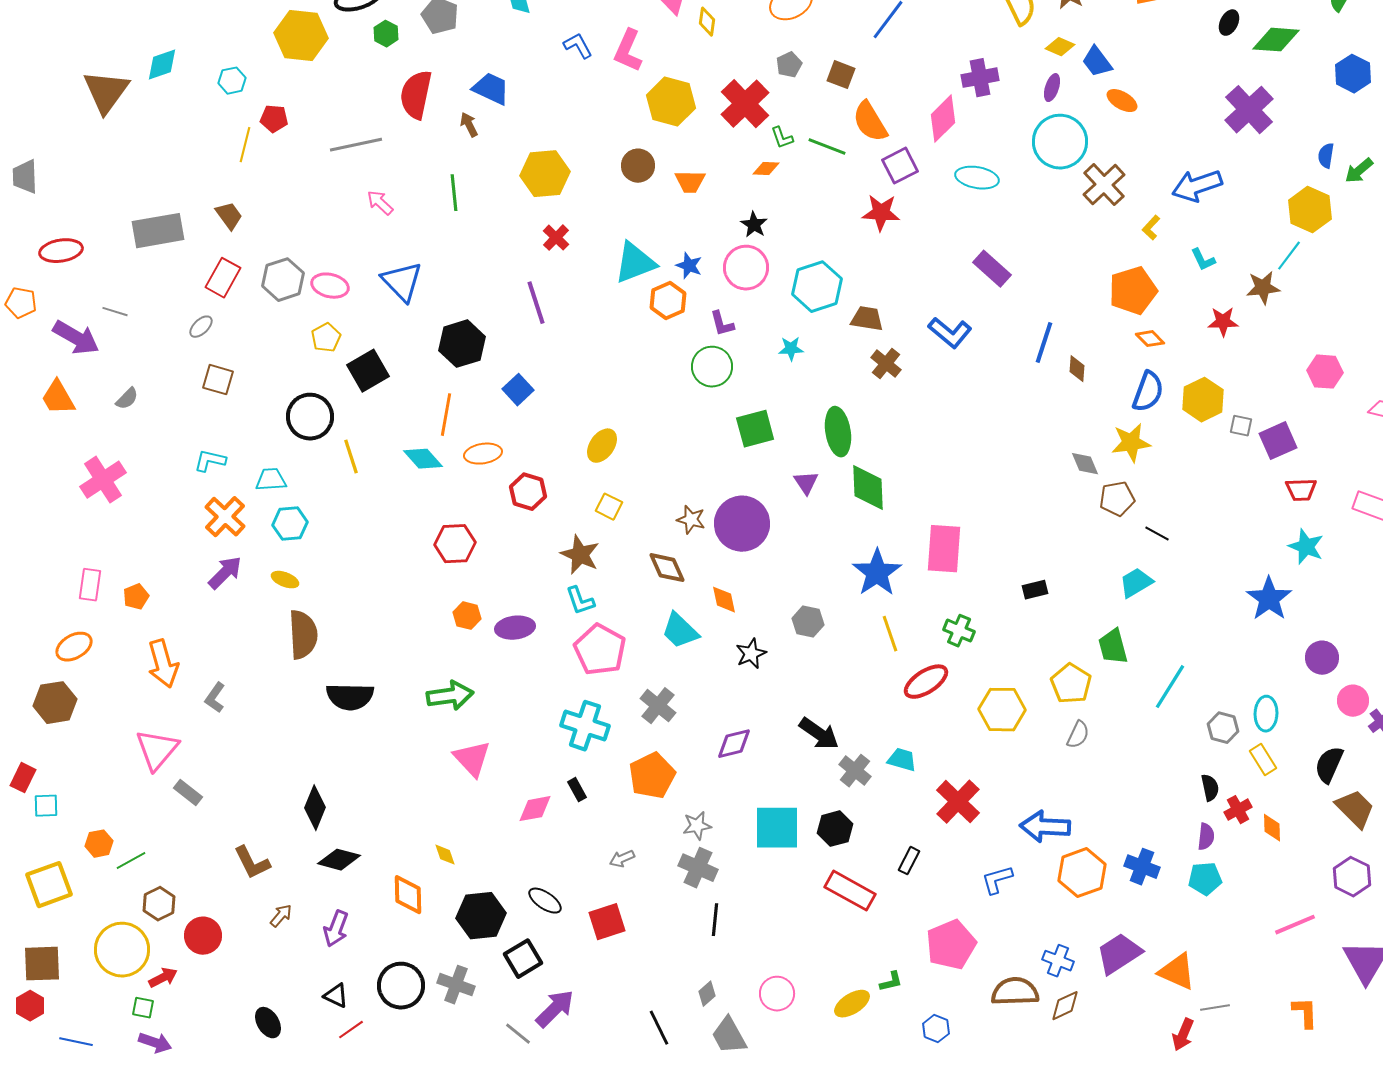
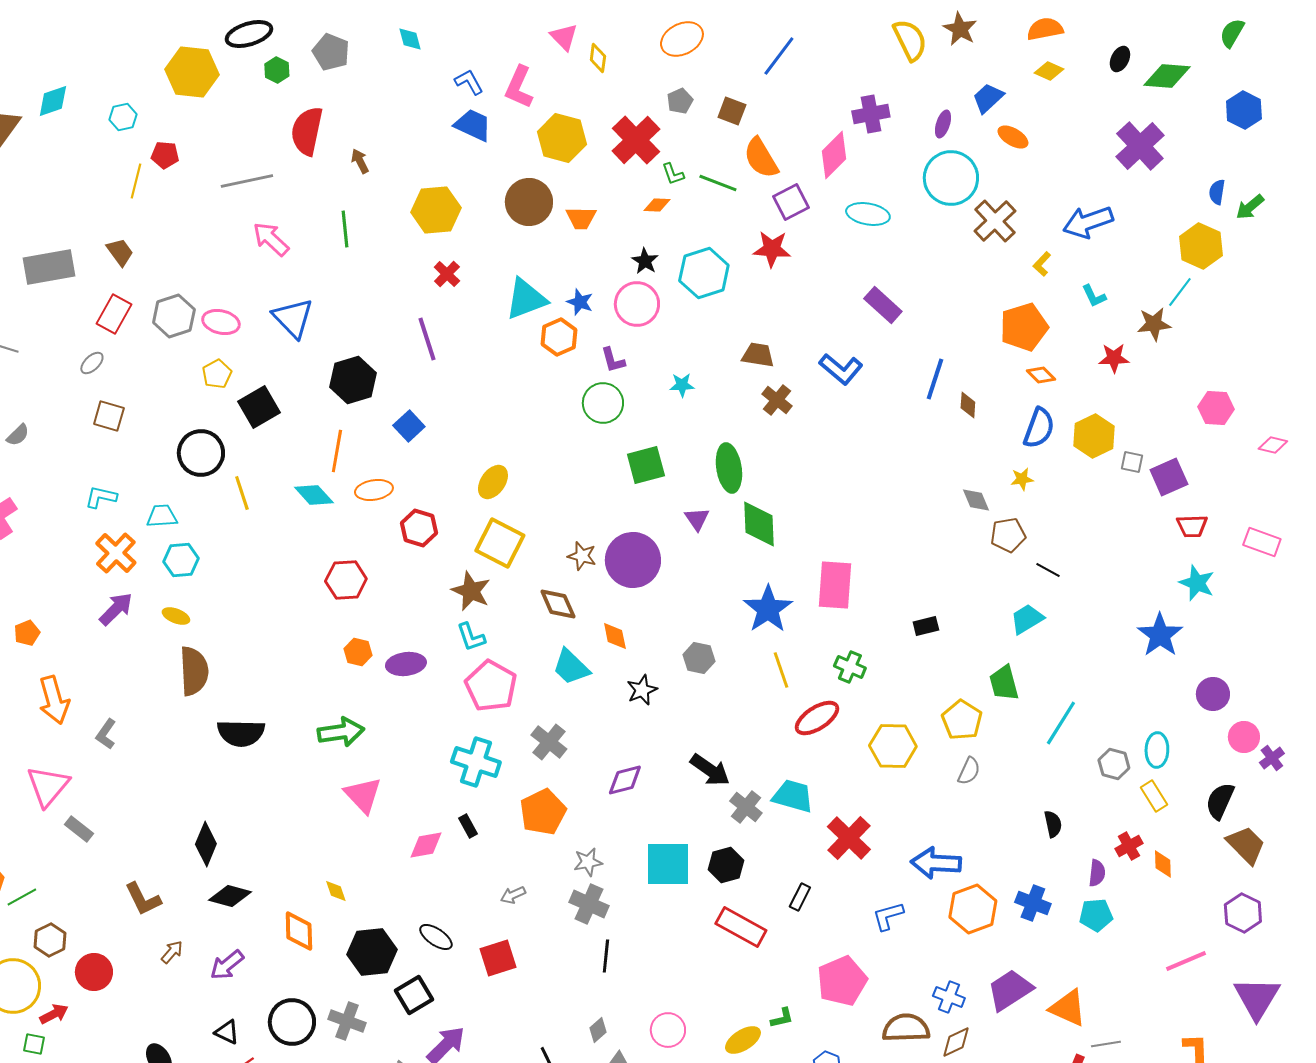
yellow diamond: (1060, 47) -> (1049, 71), moved
blue trapezoid: (1097, 62) -> (988, 98), turned 84
blue trapezoid: (491, 89) -> (473, 125), moved
brown circle: (638, 166) -> (529, 202), size x1.4
pink arrow: (380, 203) -> (271, 239), size x1.4
cyan hexagon: (817, 287) -> (704, 273), moved
yellow star: (1131, 443) -> (1022, 479), size x0.6
yellow square: (609, 507) -> (500, 543), size x1.8
cyan trapezoid: (902, 760) -> (793, 796), size x1.4
black semicircle: (1210, 788) -> (1053, 824), moved
purple arrow: (336, 929) -> (227, 965), turned 30

